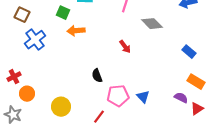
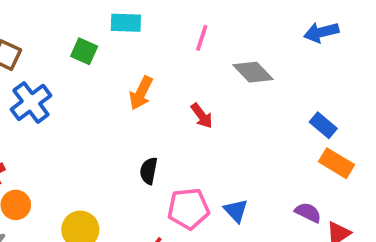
orange arrow: (76, 31) -> (141, 93), moved, turned -60
black semicircle: (97, 76) -> (149, 171), turned 32
orange rectangle: (196, 82) -> (336, 163), moved

